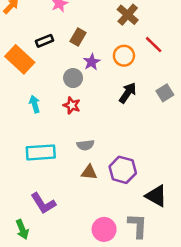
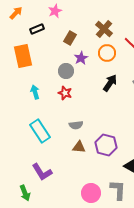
brown cross: (128, 15) -> (104, 29), moved
black rectangle: (45, 41) -> (37, 29), moved
orange rectangle: (20, 59) -> (23, 56), turned 35
cyan rectangle: (41, 152) -> (40, 131), turned 60

